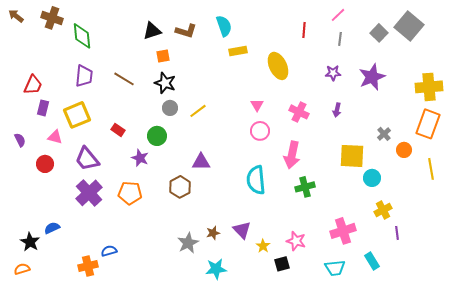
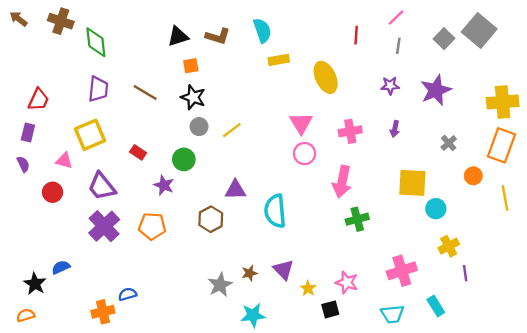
pink triangle: (257, 105) -> (301, 123), size x1.5
purple rectangle: (43, 108) -> (28, 132), moved
pink cross: (299, 112) -> (350, 131), turned -36
gray cross: (384, 134) -> (449, 143), moved
cyan semicircle: (256, 180) -> (275, 211), moved

